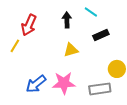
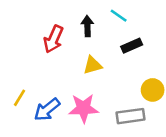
red arrow: (29, 25) -> (53, 39), moved
yellow line: (15, 46) -> (20, 98), moved

